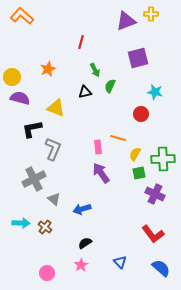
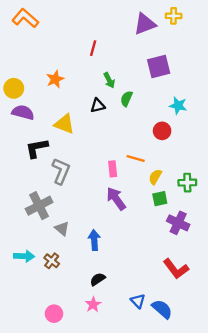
green cross: (163, 159) -> (187, 183), size x0.7
blue arrow: (82, 209) -> (94, 240), turned 102
blue semicircle: (161, 268) -> (162, 309), moved

